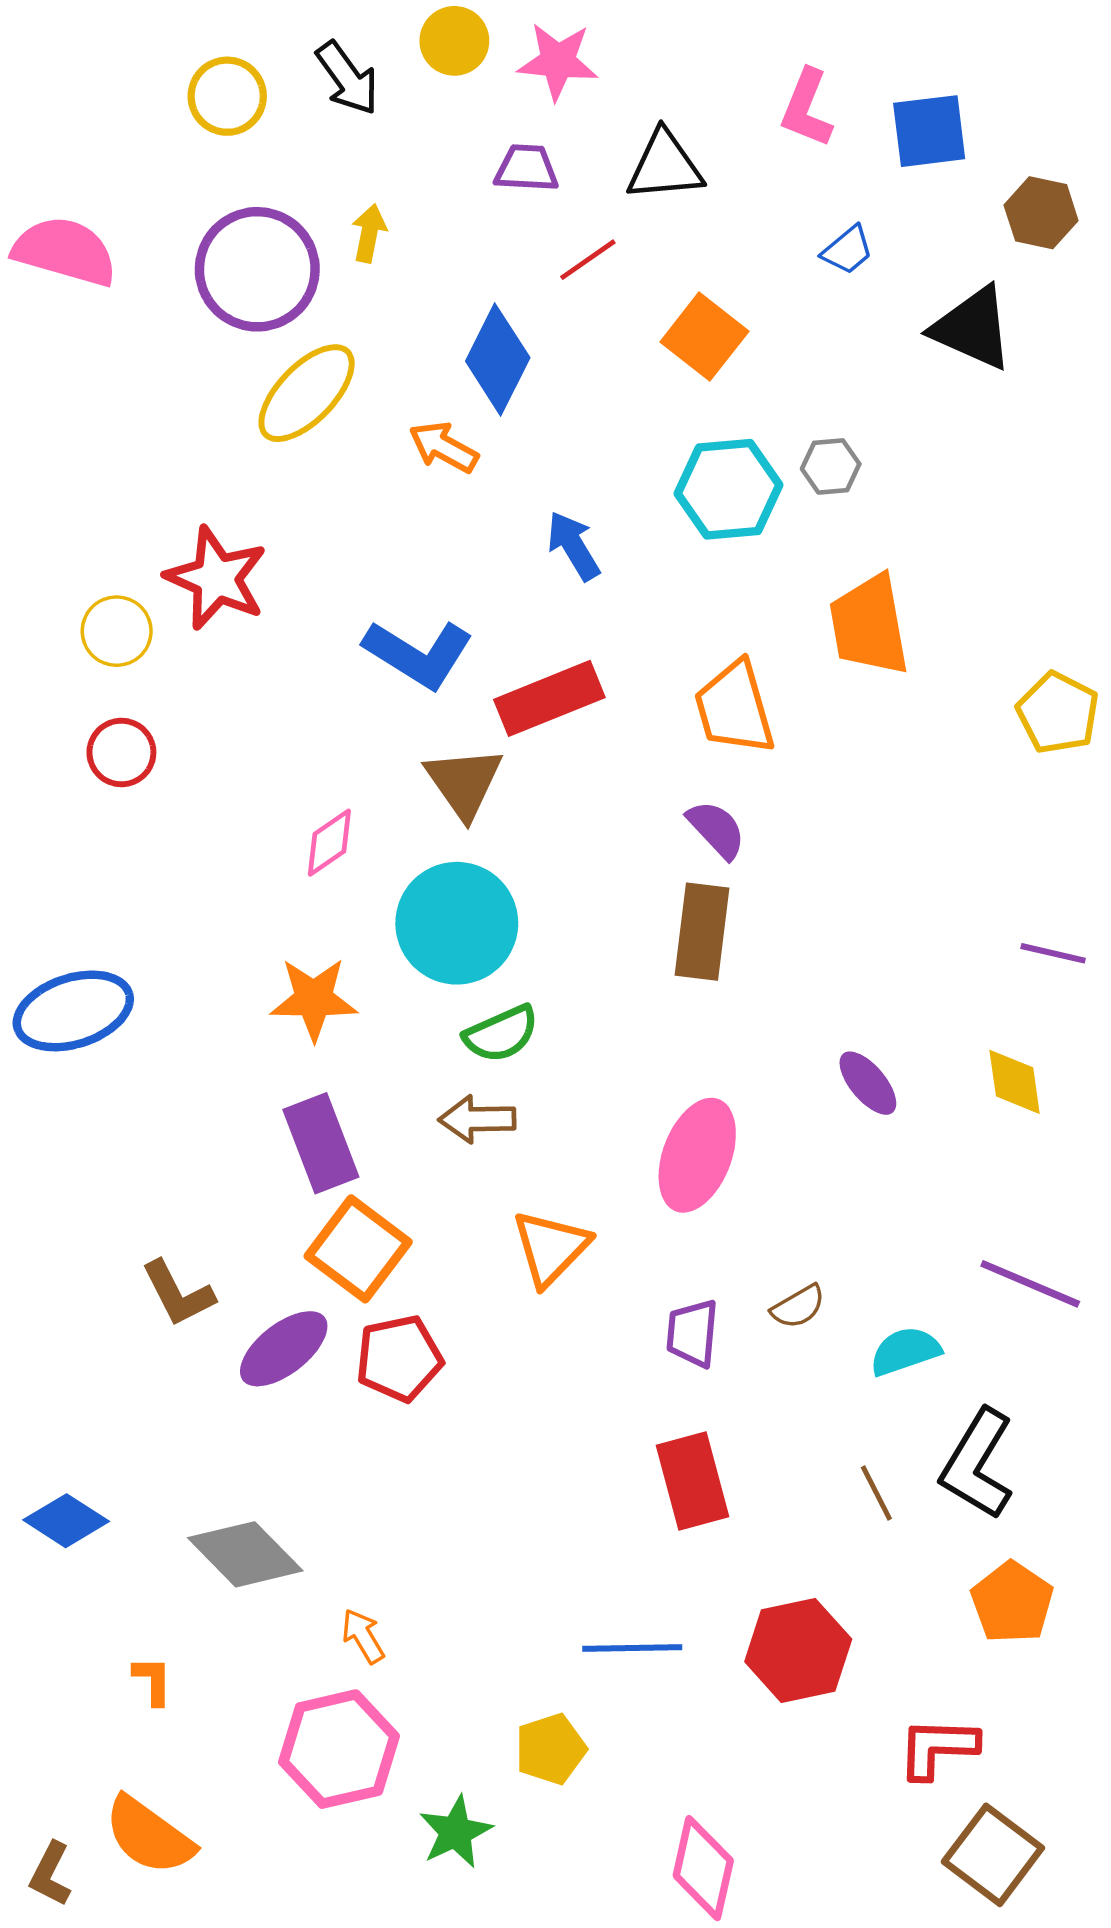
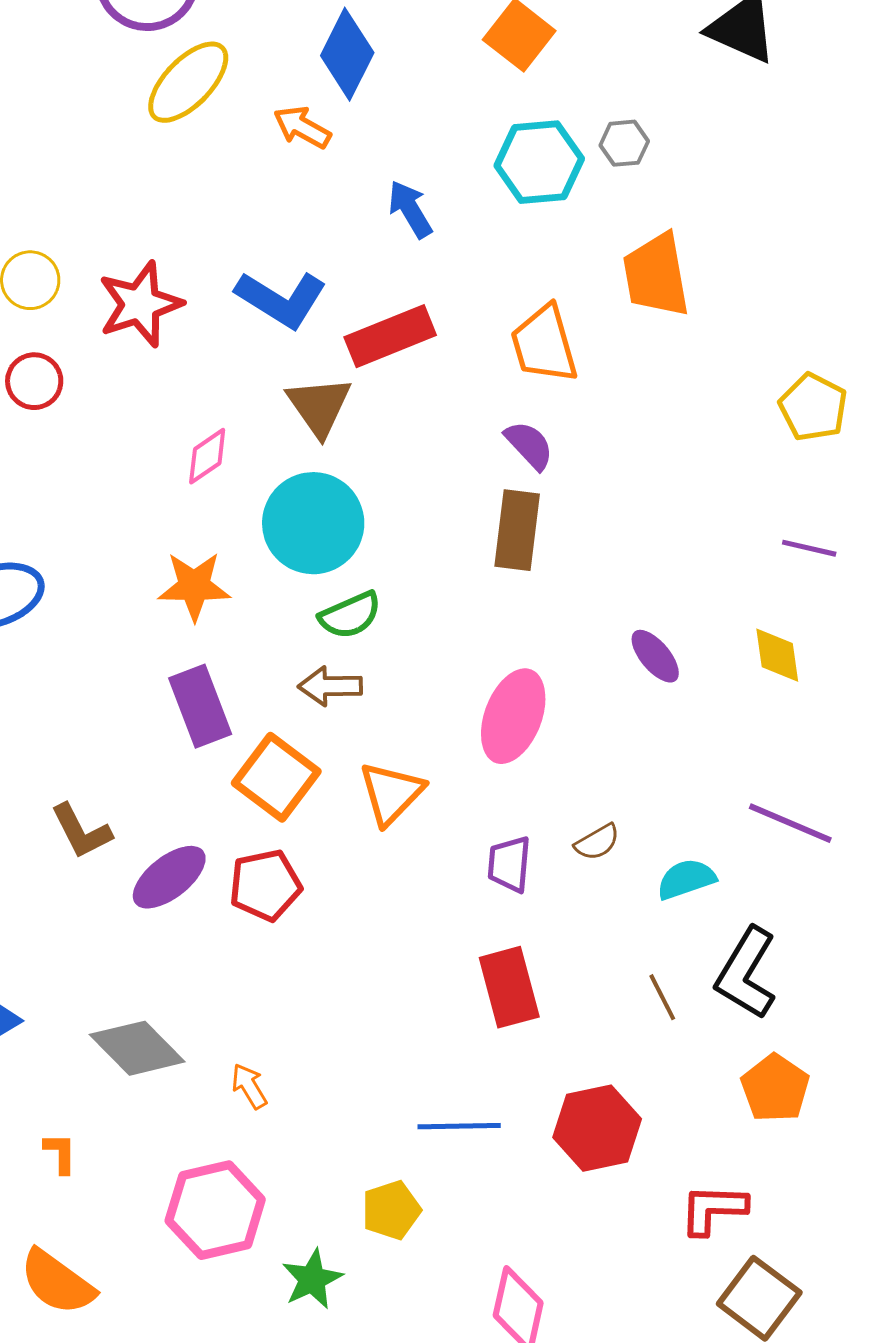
red star: (216, 578) -> (140, 304), moved, turned 30
yellow pentagon: (1058, 713) -> (813, 407), moved
orange square: (358, 1249) -> (276, 777), moved
orange arrow: (363, 1636) -> (249, 1086), moved

